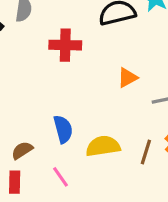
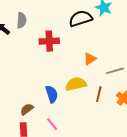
yellow semicircle: (103, 146) -> (76, 84), moved
brown line: (146, 152) -> (99, 94), moved

